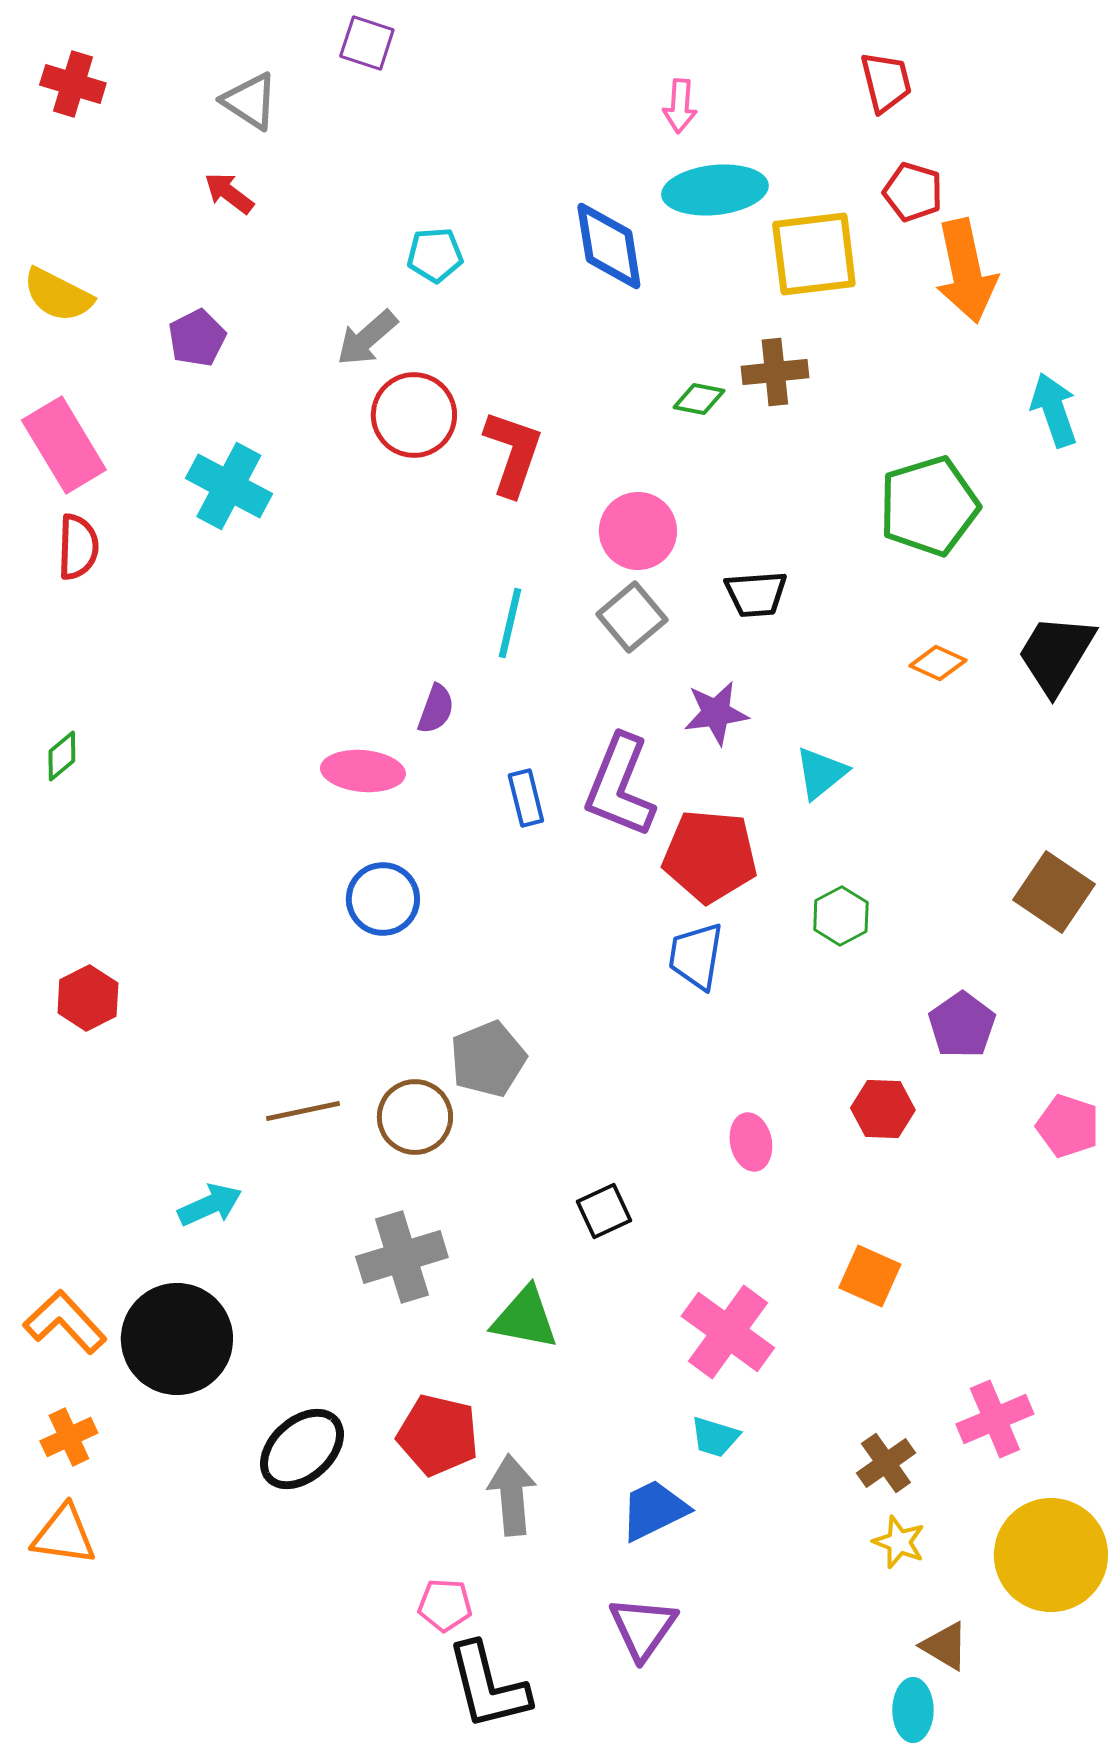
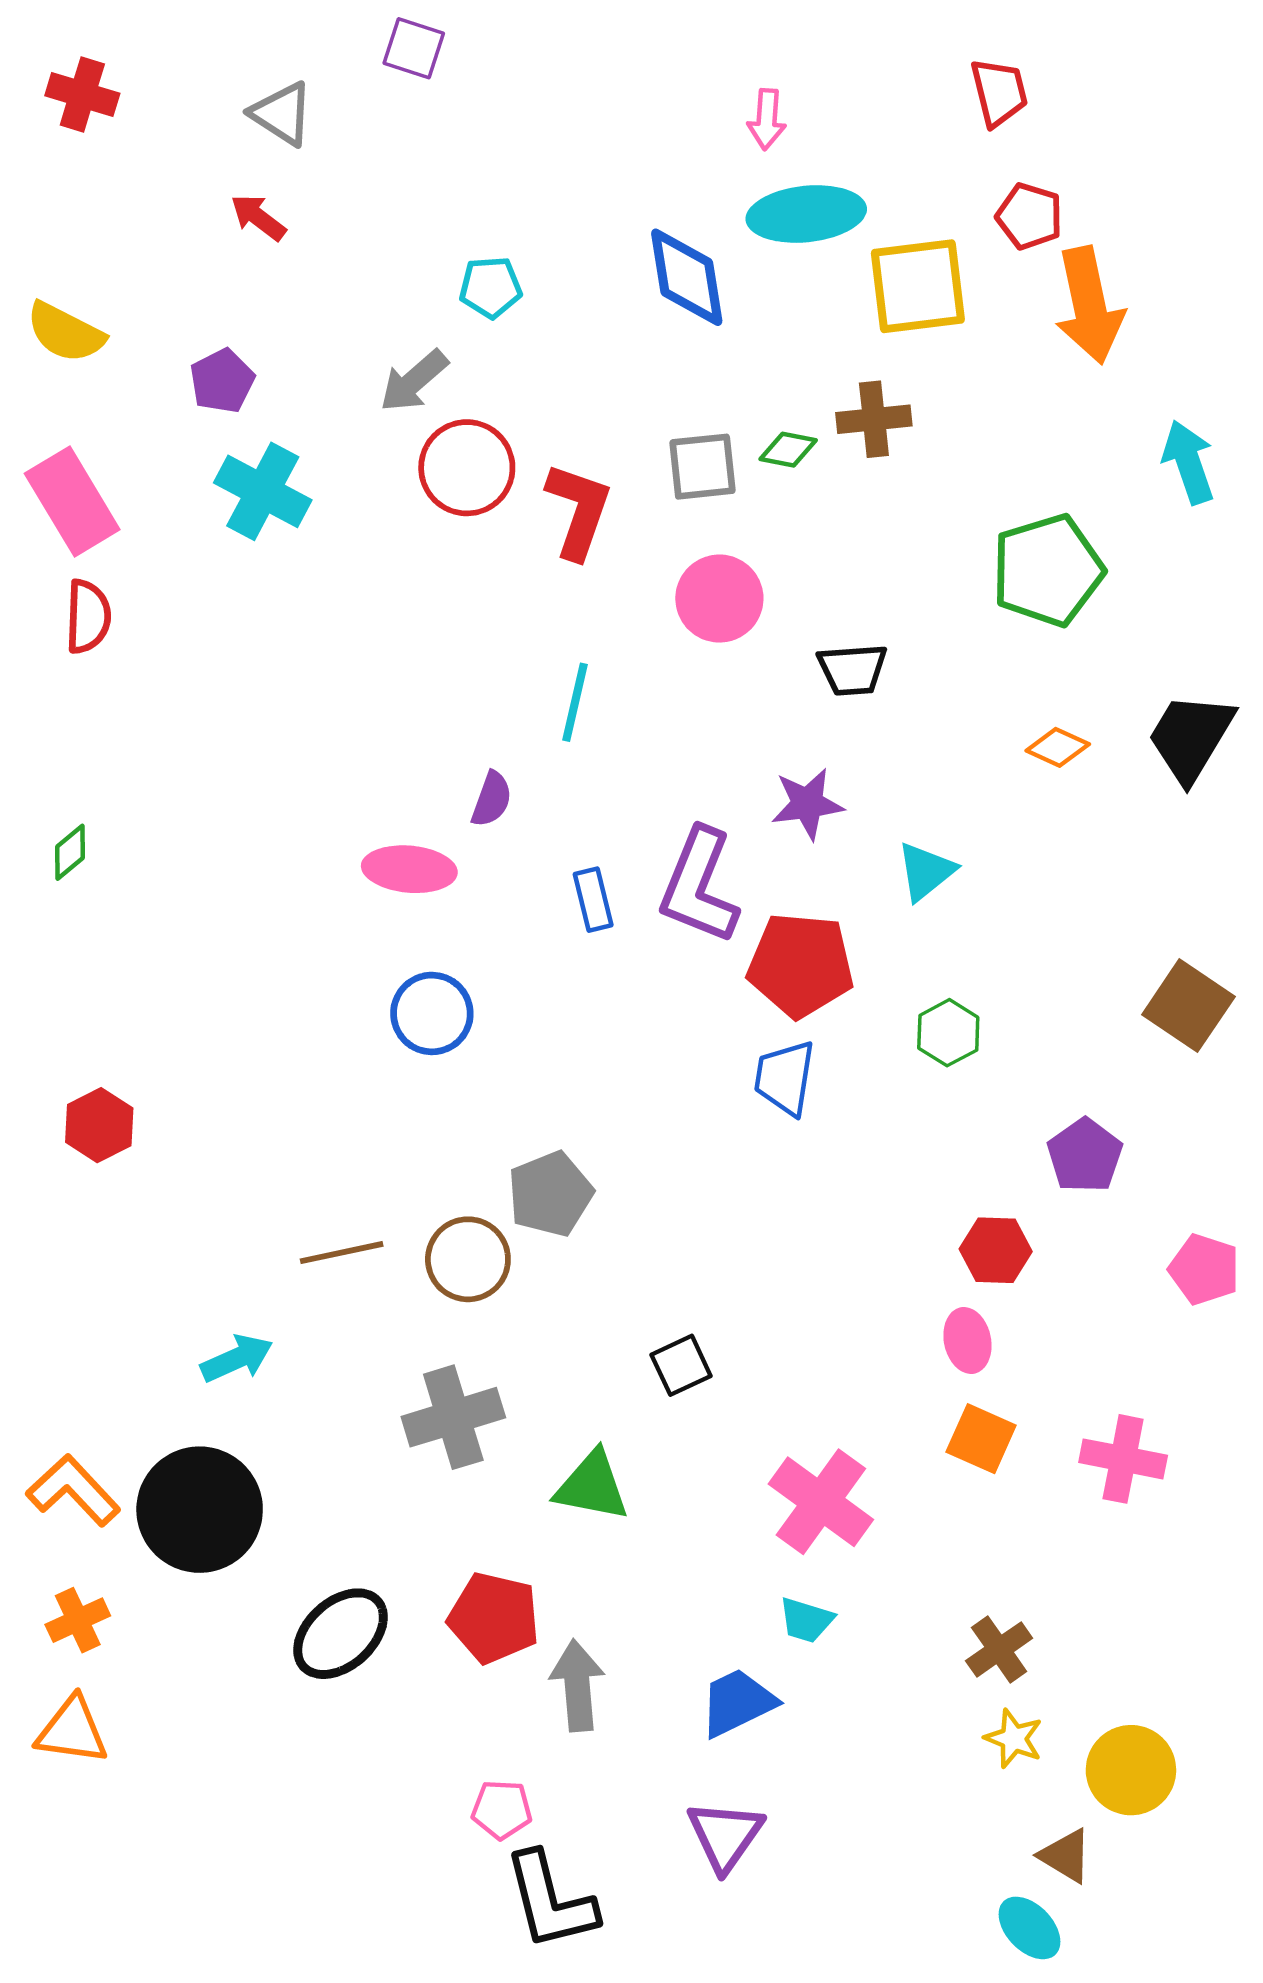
cyan cross: (229, 486) -> (263, 491), moved
gray square: (632, 617) -> (702, 467), moved, turned 34
pink ellipse: (751, 1142) -> (967, 1340), moved
pink cross: (995, 1419) -> (1123, 1459), moved, turned 34
yellow circle: (1051, 1555) -> (1131, 1770), moved, size x0.7
cyan ellipse: (913, 1710) -> (1029, 1928), turned -44

